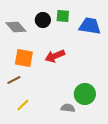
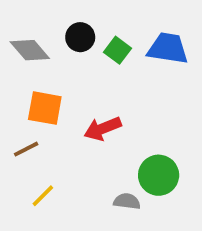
green square: (63, 16) -> (118, 50), moved, turned 32
red arrow: (55, 56) -> (103, 129), moved

